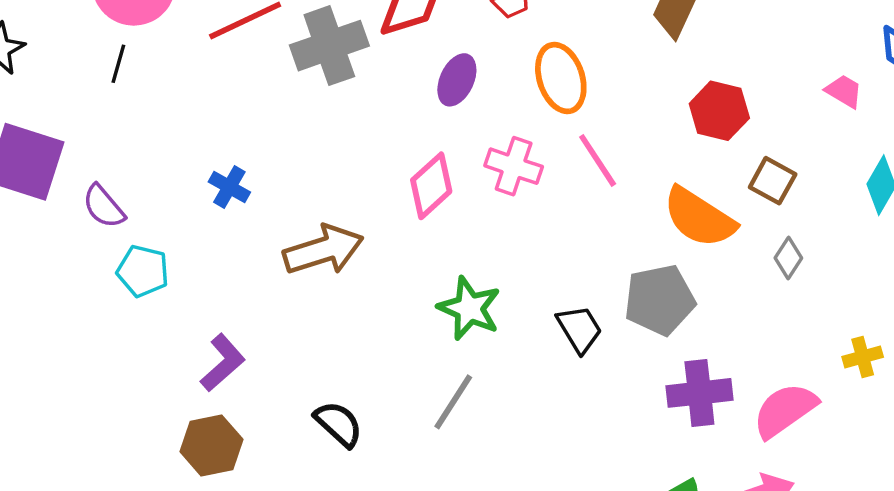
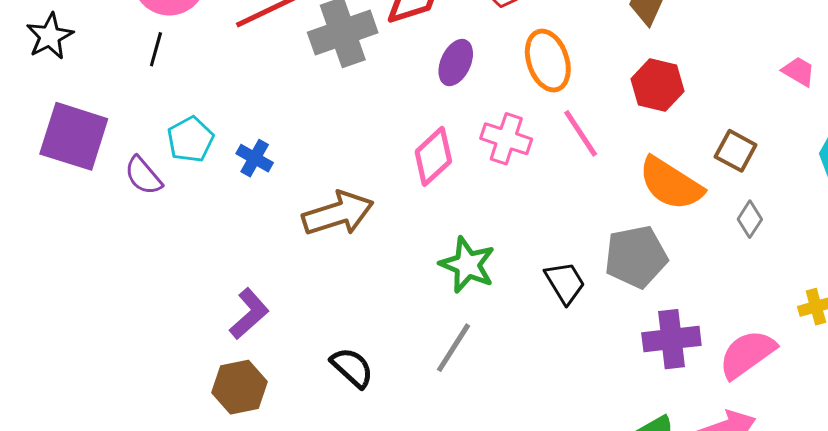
red hexagon: (719, 111) -> (658, 85), moved
cyan pentagon: (143, 271) -> (190, 140), moved, turned 30

